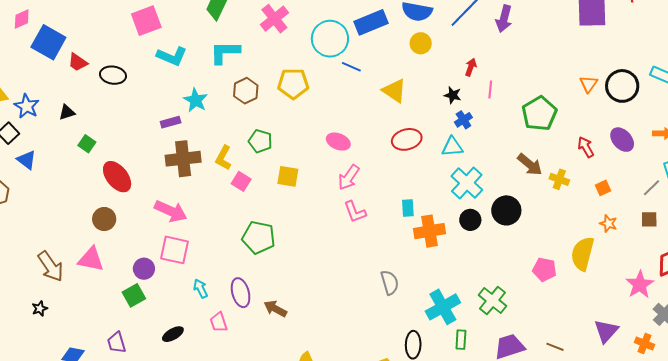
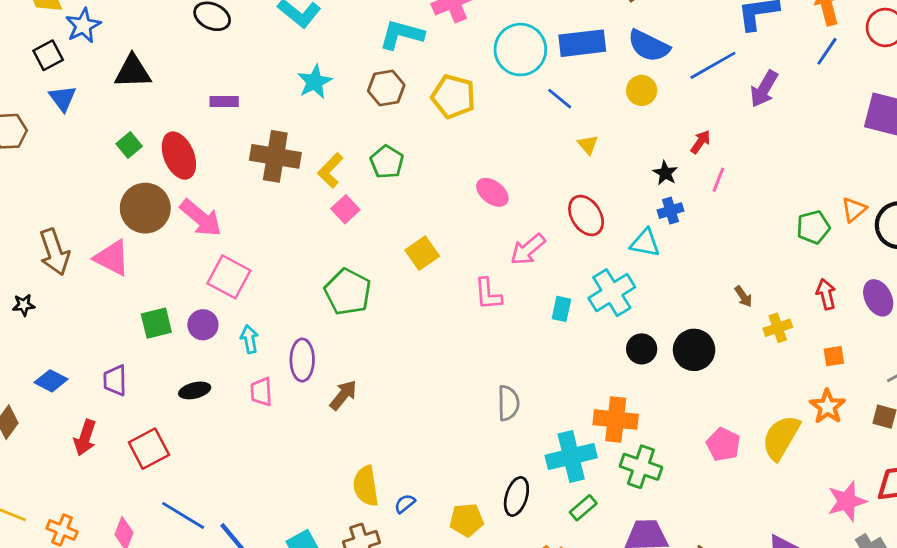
cyan L-shape: (225, 52) -> (402, 35), moved
blue line: (351, 67) -> (560, 99), moved
yellow triangle: (394, 91) -> (588, 145), size x0.6
black triangle: (67, 112) -> (133, 72), moved, size x1.6
green pentagon: (539, 114) -> (813, 227), moved, size x0.7
purple rectangle: (171, 122) -> (224, 102), moved
red ellipse: (407, 139) -> (586, 216), turned 56
green square: (87, 144) -> (129, 145), moved
brown arrow: (530, 164) -> (743, 296), size x0.6
yellow square: (288, 176) -> (422, 253), moved, turned 30
pink arrow: (349, 177) -> (528, 249), moved
yellow cross: (559, 179) -> (778, 328), turned 36
cyan cross: (467, 183) -> (612, 293), moved
pink arrow: (171, 211) -> (201, 218), moved
brown circle: (104, 219) -> (145, 208), size x1.5
orange star: (608, 224) -> (828, 407), size x1.4
orange cross: (430, 231) -> (616, 420), moved
purple circle: (144, 269) -> (203, 325), moved
green cross: (492, 301) -> (641, 467), turned -36
brown arrow: (275, 309) -> (343, 395), turned 85
green rectangle: (461, 340) -> (583, 508), turned 30

